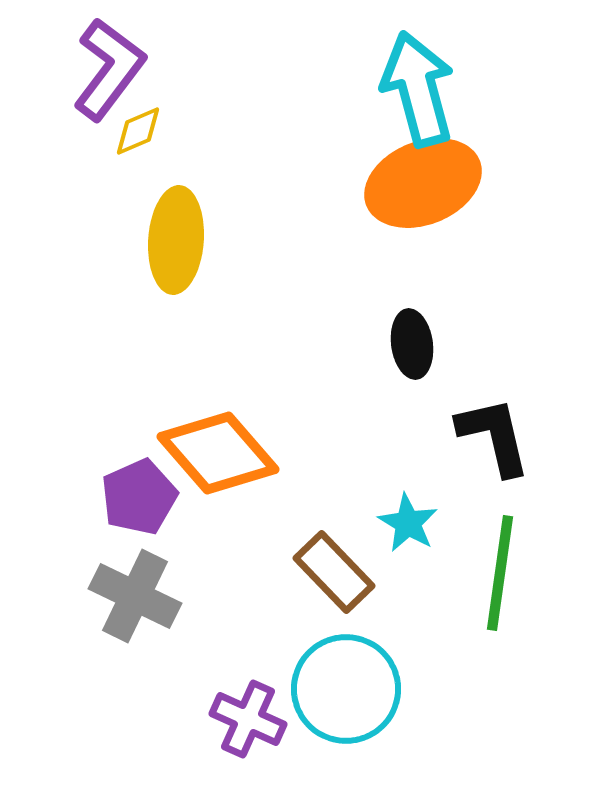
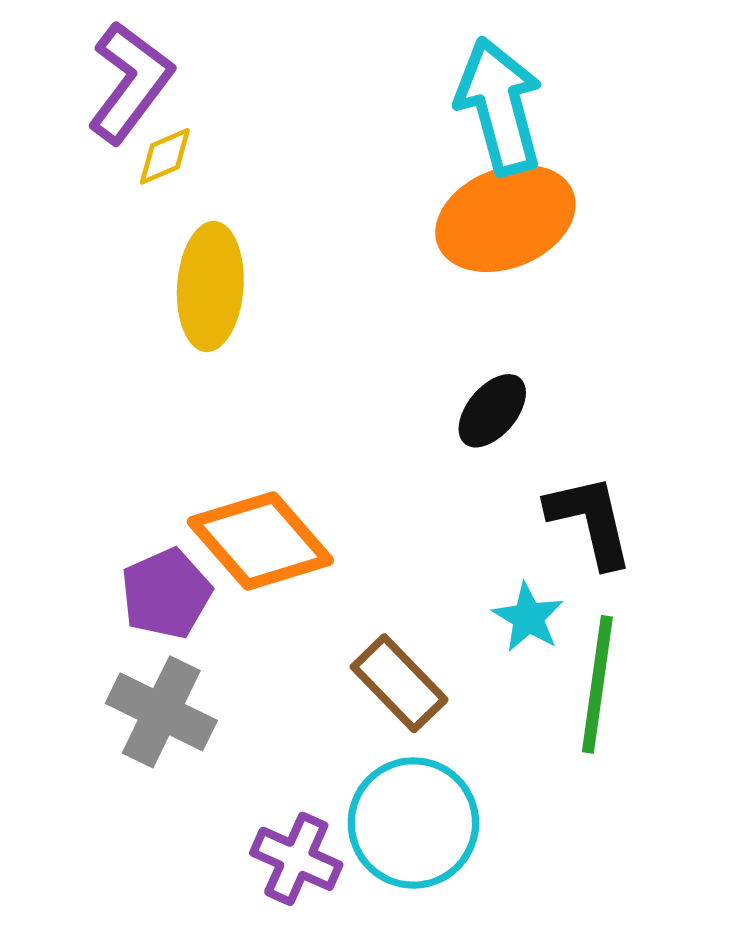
black ellipse: (412, 344) -> (492, 411), turned 48
cyan star: (408, 523) -> (528, 617), moved

